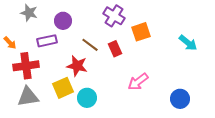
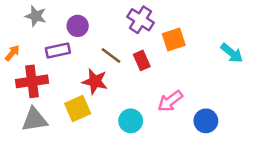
orange arrow: (10, 43) -> (12, 53), turned -96
cyan circle: (87, 98) -> (131, 121), moved
blue circle: (180, 99) -> (206, 121), moved

